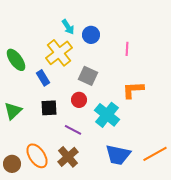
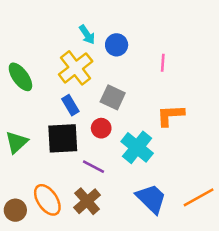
blue rectangle: (43, 78) -> (70, 105), moved
black square: (49, 108) -> (63, 138), size x1.5
blue trapezoid: (118, 155) -> (151, 199), turned -148

